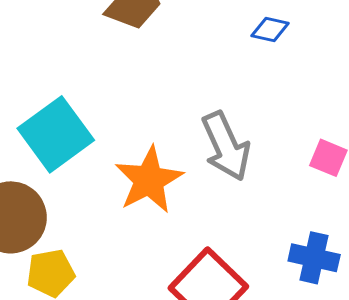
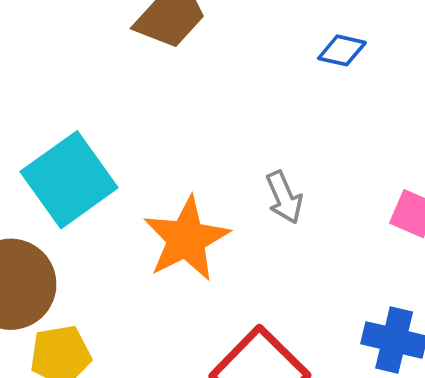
gray arrow: (226, 146) -> (284, 197), size x0.6

